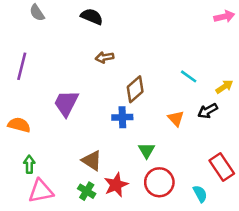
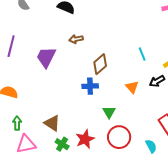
cyan line: (189, 76) -> (142, 54), turned 32
purple trapezoid: (66, 103) -> (46, 57), moved
brown triangle: (92, 161) -> (52, 123), moved

